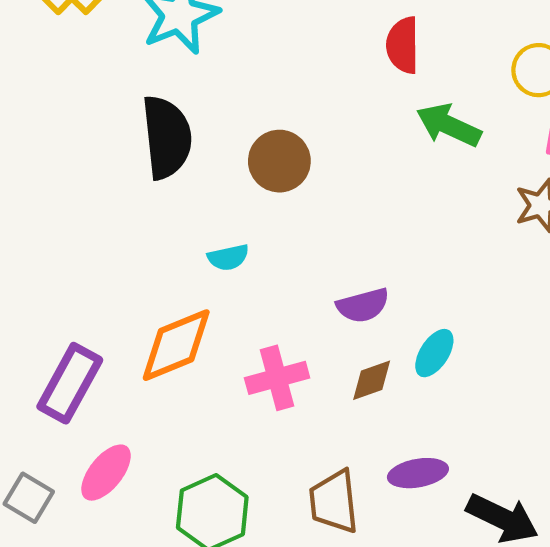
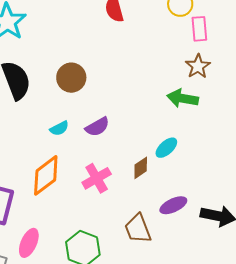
green arrow: (449, 125) -> (183, 98), moved
purple semicircle: (363, 305) -> (97, 127), moved
cyan ellipse: (434, 353) -> (166, 148), turned 30

